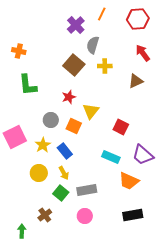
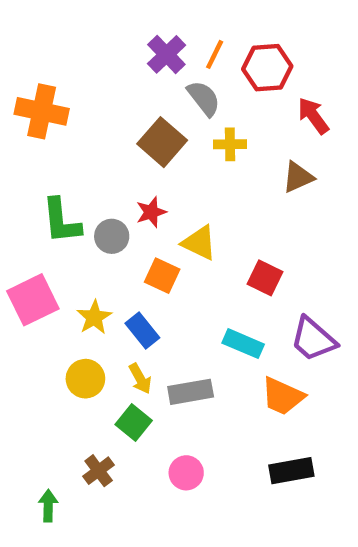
orange line: (102, 14) -> (215, 54), moved
red hexagon: (138, 19) -> (267, 68), moved
gray semicircle: (93, 45) -> (204, 98), turned 126
orange cross: (19, 51) -> (42, 111), size x1.6
green L-shape: (28, 85) -> (61, 221), moved
yellow triangle: (91, 111) -> (199, 243), turned -42
gray circle: (51, 120) -> (112, 236), moved
gray rectangle: (87, 190) -> (191, 392), moved

